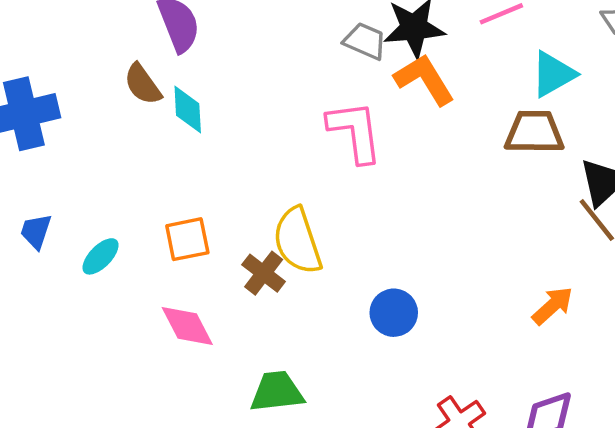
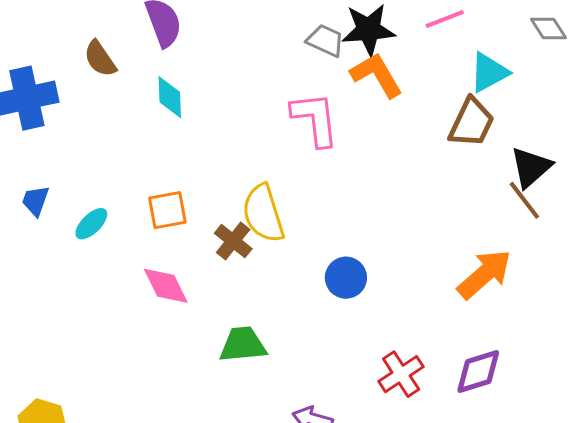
brown semicircle: (143, 84) -> (100, 59), moved
brown trapezoid: (534, 132) -> (471, 123), turned 114
orange arrow: (553, 306) -> (484, 274), size x1.5

